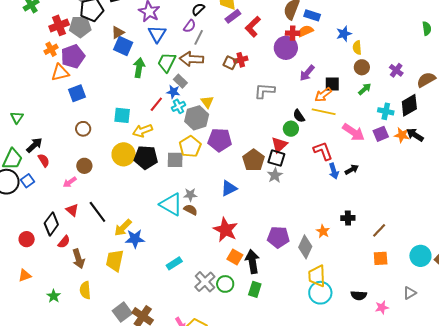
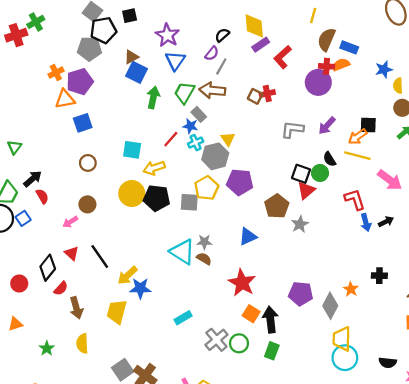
red cross: (59, 25) -> (16, 35), moved
purple arrow: (307, 73) -> (327, 126), moved
black square: (276, 158) -> (301, 174), moved

